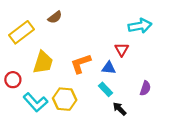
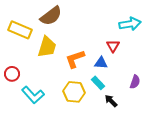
brown semicircle: (55, 17) -> (51, 16), size x1.6
yellow rectangle: (22, 32) -> (20, 30), turned 60
yellow trapezoid: (43, 62) -> (47, 47), moved
yellow hexagon: (65, 99) -> (74, 92), moved

